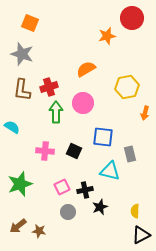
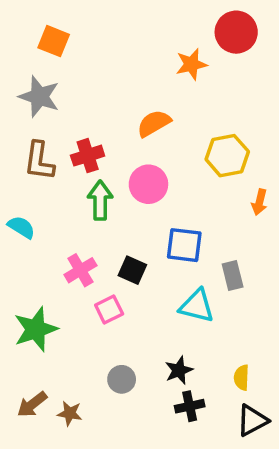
pink cross: (45, 151) -> (80, 270), turned -36
pink square: (62, 187) -> (109, 310), moved
black cross: (85, 190) -> (190, 406), moved

